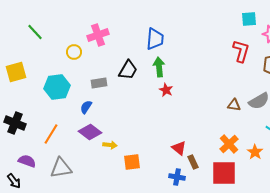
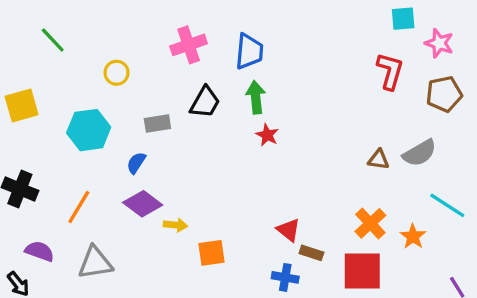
pink cross: (98, 35) -> (189, 45), moved
brown rectangle: (193, 162) -> (311, 253), turned -48

